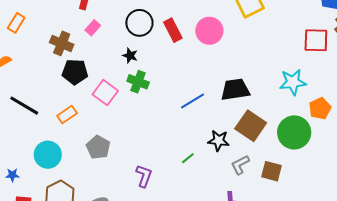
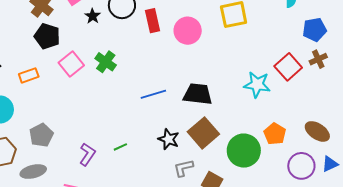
red square: (316, 40) -> (288, 67), turned 32
black star: (130, 56) -> (93, 16), moved
cyan star: (293, 82) -> (257, 85), moved
orange pentagon: (320, 108) -> (275, 134), turned -30
gray pentagon: (98, 147) -> (41, 135), moved
green line: (188, 158) -> (120, 147), moved

